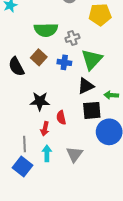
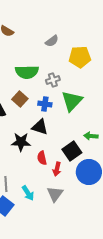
black triangle: (86, 86) -> (40, 127), moved, turned 42
black square: (92, 110) -> (72, 151), turned -30
red arrow: (45, 129) -> (57, 169), moved
cyan arrow: (47, 153) -> (28, 193), turned 147

